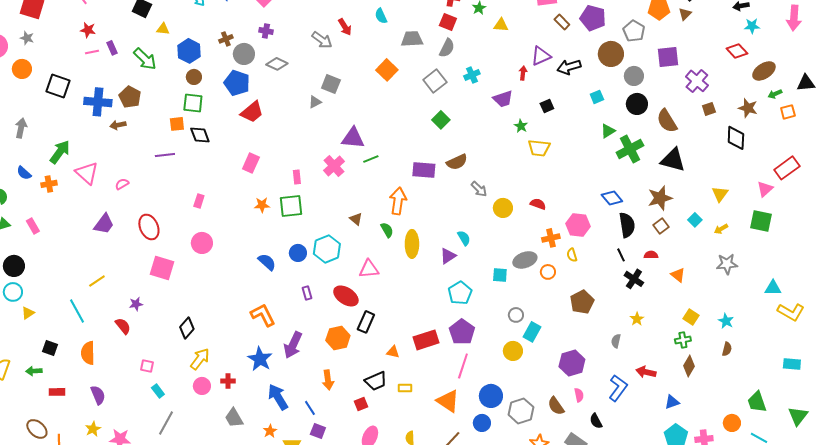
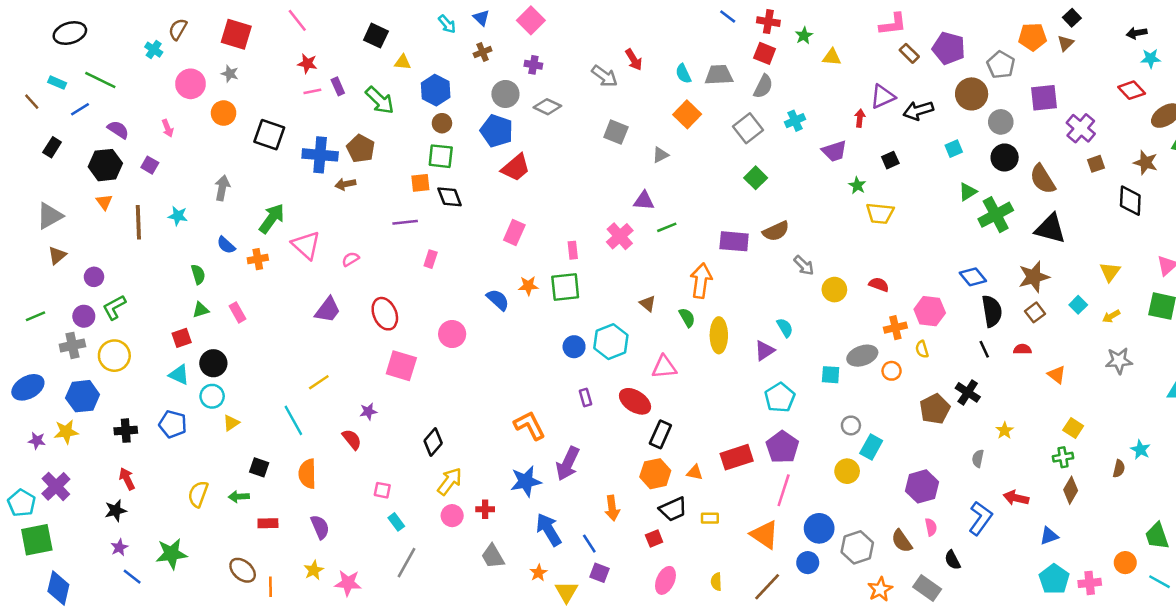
cyan semicircle: (381, 16) -> (683, 74), moved
brown cross: (226, 39) -> (483, 52), moved
gray triangle: (315, 102) -> (660, 155), moved
purple triangle: (353, 138) -> (644, 201), size x0.7
pink rectangle: (199, 201) -> (431, 259), moved
blue semicircle: (267, 262) -> (498, 300), moved
black cross: (634, 279) -> (968, 392), moved
cyan star: (726, 321) -> (1140, 450), moved
orange hexagon: (338, 338) -> (655, 474), moved
blue star: (260, 359) -> (526, 481), turned 30

